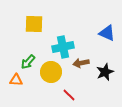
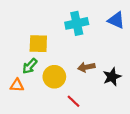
yellow square: (34, 24) -> (38, 44), moved
blue triangle: (107, 33) -> (116, 20), moved
cyan cross: (63, 47) -> (77, 23), moved

